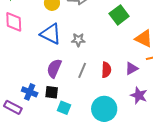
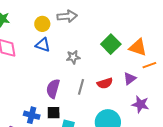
green square: (119, 15) -> (111, 44), moved
blue triangle: (51, 34) -> (43, 45), moved, size x0.7
red semicircle: (106, 70) -> (105, 83), turned 77

